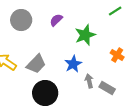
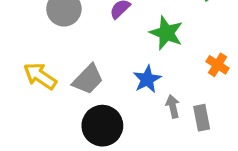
green star: (85, 35) -> (166, 33), turned -30
gray rectangle: (107, 88) -> (202, 118), turned 49

